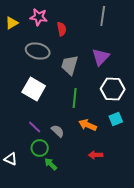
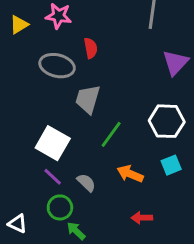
red semicircle: (62, 29) -> (91, 48), moved
purple triangle: (101, 57) -> (175, 63), moved
gray trapezoid: (70, 65) -> (88, 99), moved
white square: (34, 89) -> (53, 143), moved
green line: (75, 98) -> (111, 134), turned 30

